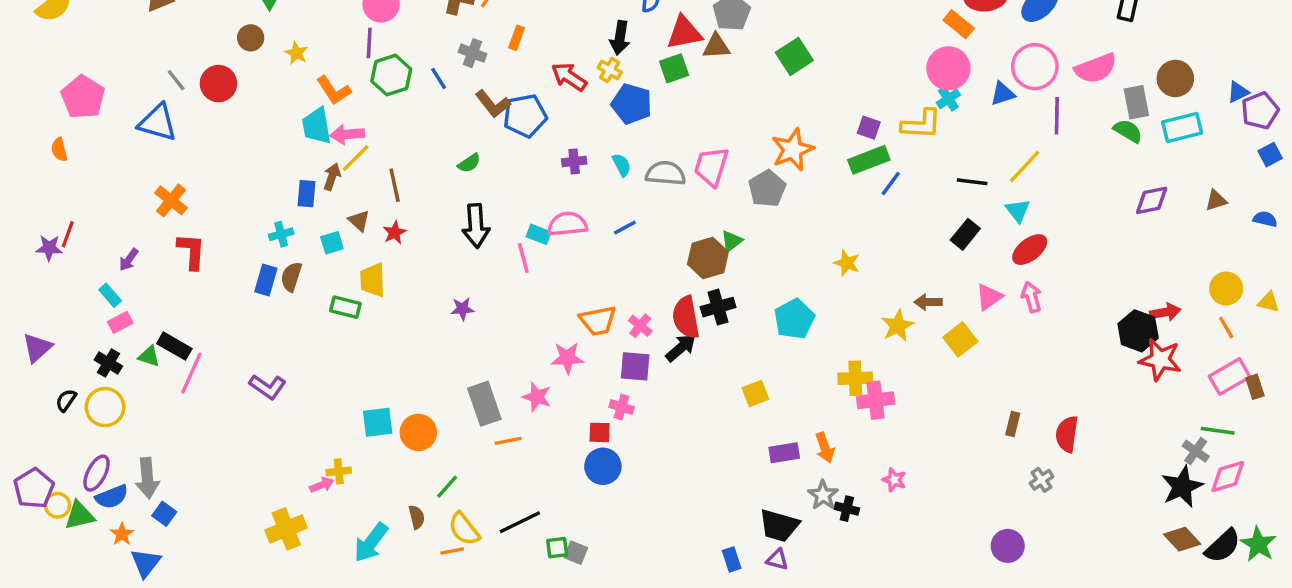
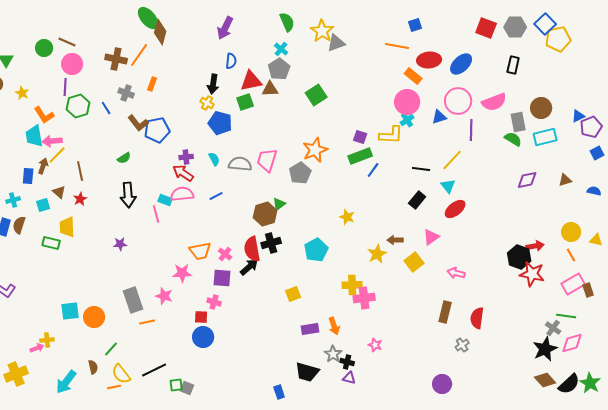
red arrow: (569, 77) -> (183, 173), moved
pink arrow: (1031, 297) -> (456, 273), moved, turned -60
brown rectangle: (1013, 424) -> (445, 312), size x1.5
purple triangle: (777, 559) -> (349, 378), moved

